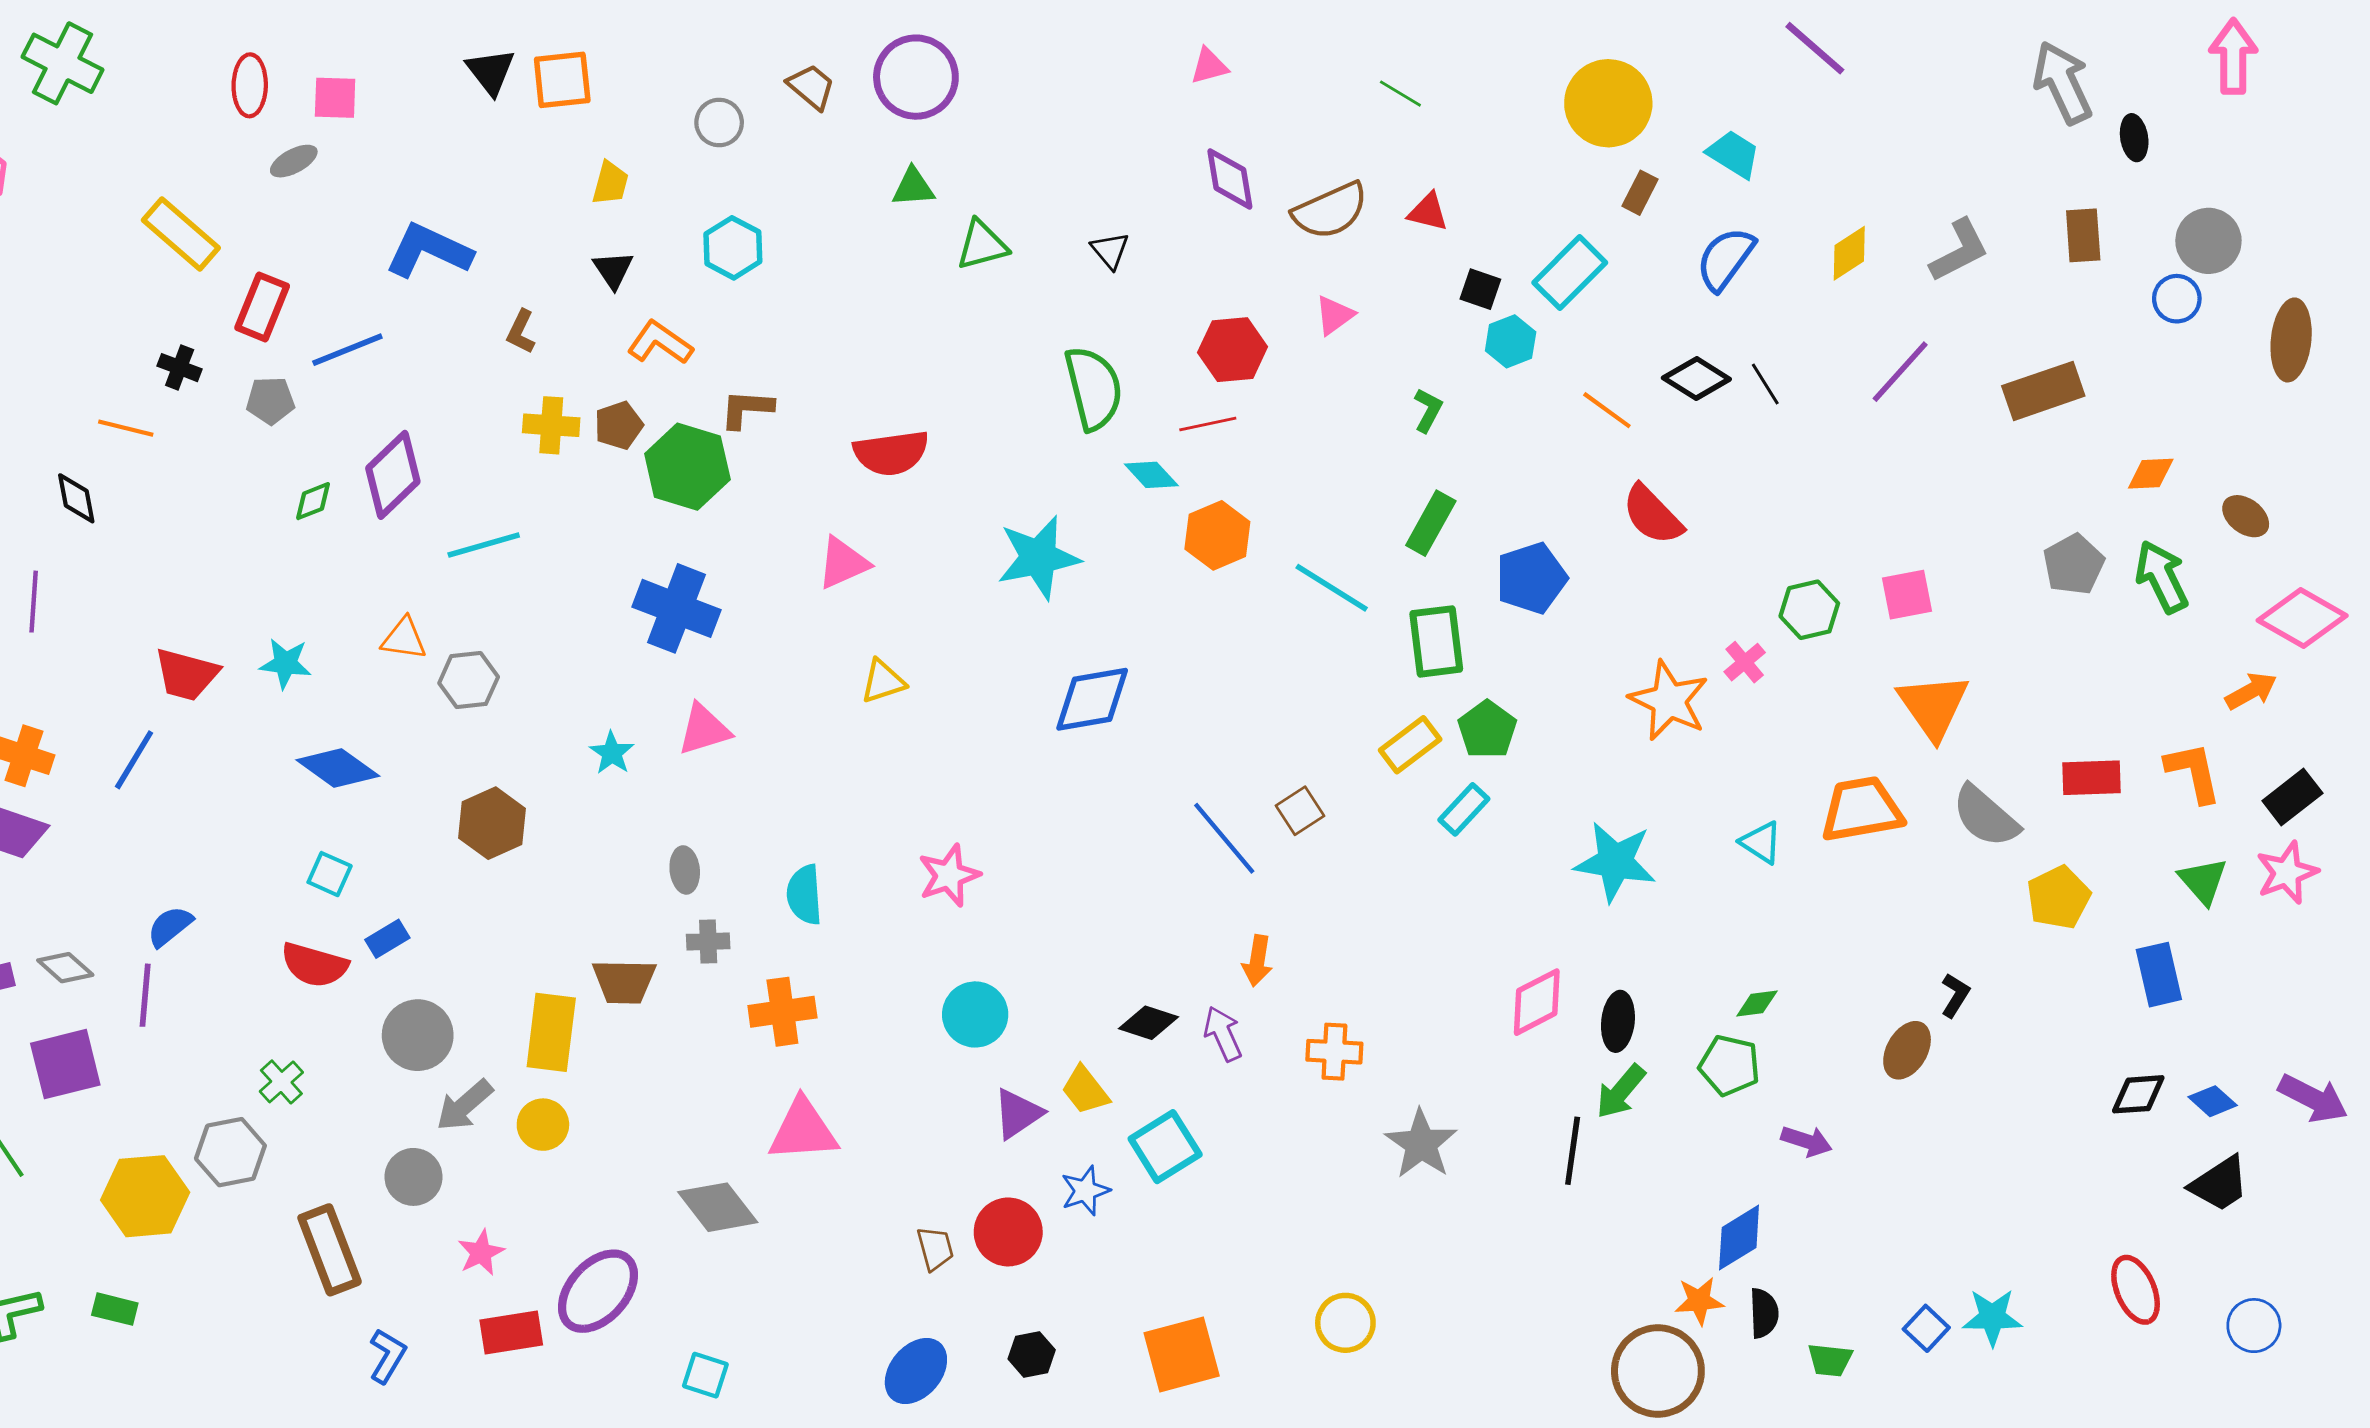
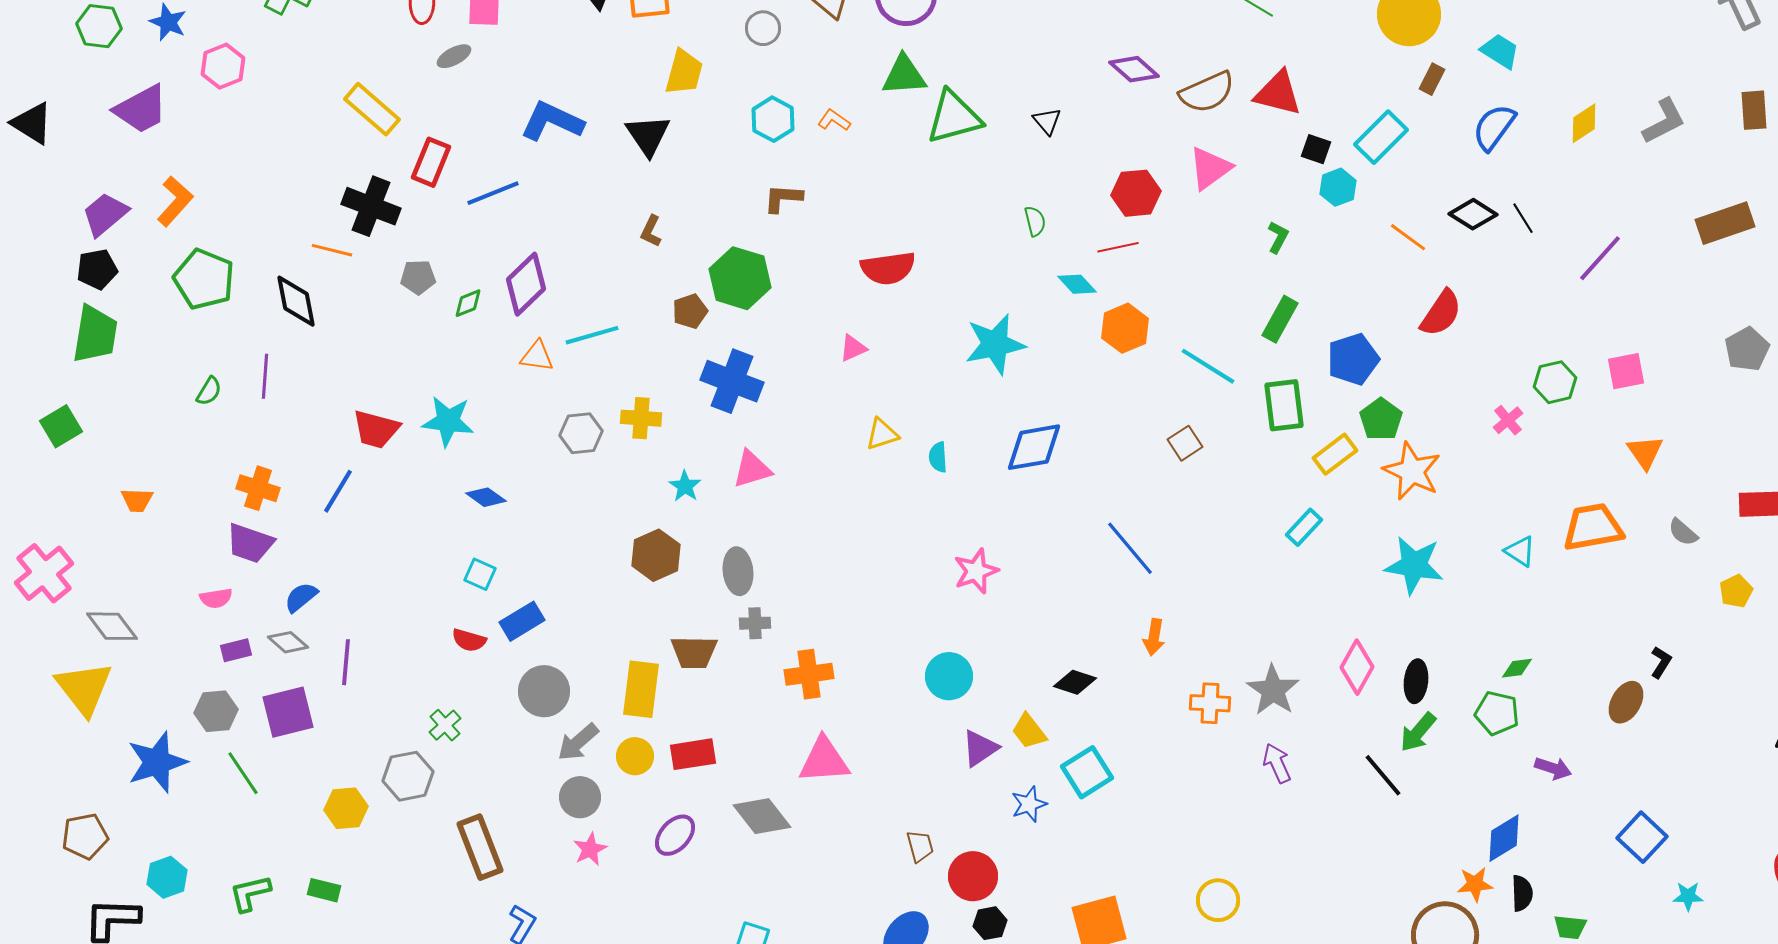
purple diamond: (1230, 179) -> (1134, 69), turned -39
yellow trapezoid: (610, 183) -> (684, 72), size x1.4
green triangle: (913, 187) -> (904, 75), size x1.4
red triangle: (1428, 212) -> (1278, 93), size x1.6
green triangle: (982, 245) -> (954, 117), size x1.5
black triangle: (613, 270) -> (648, 135), moved, size x1.5
pink triangle: (1334, 315) -> (1210, 168), size x1.5
brown L-shape: (521, 332) -> (651, 231), moved
orange L-shape: (660, 343) -> (834, 120), moved, size x0.7
black cross: (180, 368) -> (371, 206), size x1.8
purple line: (1900, 372) -> (1600, 258), moved
green semicircle: (1094, 388) -> (1035, 221), size x0.5
gray pentagon: (270, 401) -> (418, 277), moved
brown L-shape: (747, 409) -> (783, 198), moved
yellow cross: (551, 425) -> (641, 418), moved
brown pentagon: (619, 425) -> (690, 311), moved
black diamond: (76, 498) -> (296, 301), size x1.4
red semicircle: (1652, 515) -> (1441, 313), turned -102
pink triangle: (843, 563) -> (853, 348), size x0.7
orange triangle: (404, 639) -> (537, 356), moved
cyan star: (286, 663) -> (448, 421), size x1.4
orange star: (1669, 701) -> (1412, 471), moved
orange triangle: (1933, 706) -> (1645, 452), size x0.7
green pentagon: (1487, 730) -> (1381, 419), moved
yellow rectangle: (1410, 745) -> (1335, 454), moved
blue diamond: (338, 768) -> (486, 497), size x0.7
brown square: (1300, 811) -> (1185, 443), moved
gray semicircle: (1985, 816) -> (1683, 532), size x0.6
brown hexagon: (492, 823) -> (656, 555), moved
gray ellipse: (685, 870) -> (738, 571), size x1.4
pink star: (949, 875) -> (976, 571), moved
cyan semicircle: (804, 895) -> (938, 457), moved, size x0.7
yellow pentagon: (2058, 897) -> (1736, 591), size x0.7
blue semicircle: (170, 926) -> (301, 597), moved
blue rectangle: (387, 939) -> (522, 621), size x1.4
red semicircle: (314, 965) -> (469, 640), size x0.7
pink diamond: (1537, 1002) -> (1357, 667), turned -34
purple arrow: (1223, 1034) -> (1277, 763), moved
gray star: (1421, 1144) -> (1273, 690), moved
black line: (1573, 1151) -> (1383, 775), turned -48
gray circle: (414, 1177) -> (580, 797), moved
yellow hexagon: (145, 1196) -> (346, 808), size x0.7
red circle: (1008, 1232) -> (973, 876), moved
purple ellipse: (598, 1291) -> (675, 835), moved, size x0.7
cyan star: (1992, 1317) -> (1688, 896), size x0.7
blue square: (1926, 1328) -> (1642, 837), moved, size x1.5
red rectangle: (511, 1332) -> (693, 754), moved

